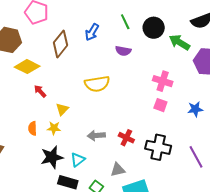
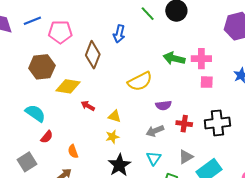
green arrow: (179, 42) -> (174, 58), moved
purple semicircle: (123, 51) -> (163, 105), moved
yellow triangle: (62, 109) -> (115, 116), turned -40
orange semicircle: (33, 128) -> (73, 151), moved
cyan triangle: (78, 160) -> (154, 158), moved

